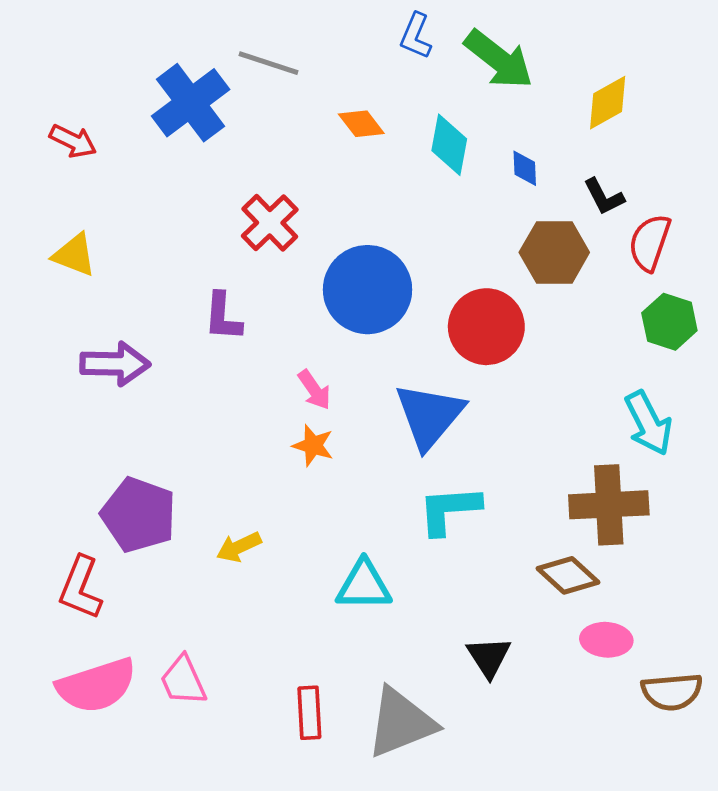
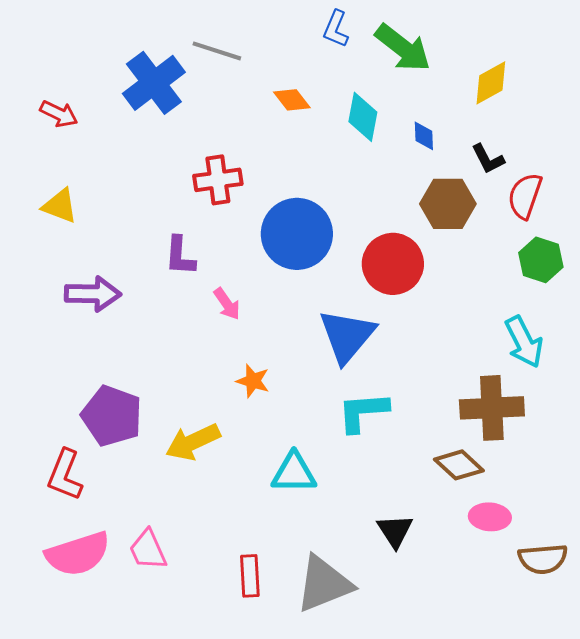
red cross: (270, 223) -> (218, 180), turned 36
pink arrow: (314, 390) -> (227, 304), moved
orange star: (313, 445) -> (253, 381), moved
yellow arrow: (239, 547) -> (193, 442), size x1.5

